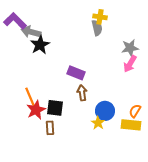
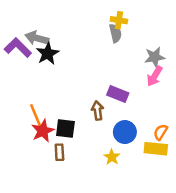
purple L-shape: (15, 21) -> (18, 48), moved
purple rectangle: (76, 73) -> (118, 94), moved
yellow star: (98, 123) -> (112, 157), moved

